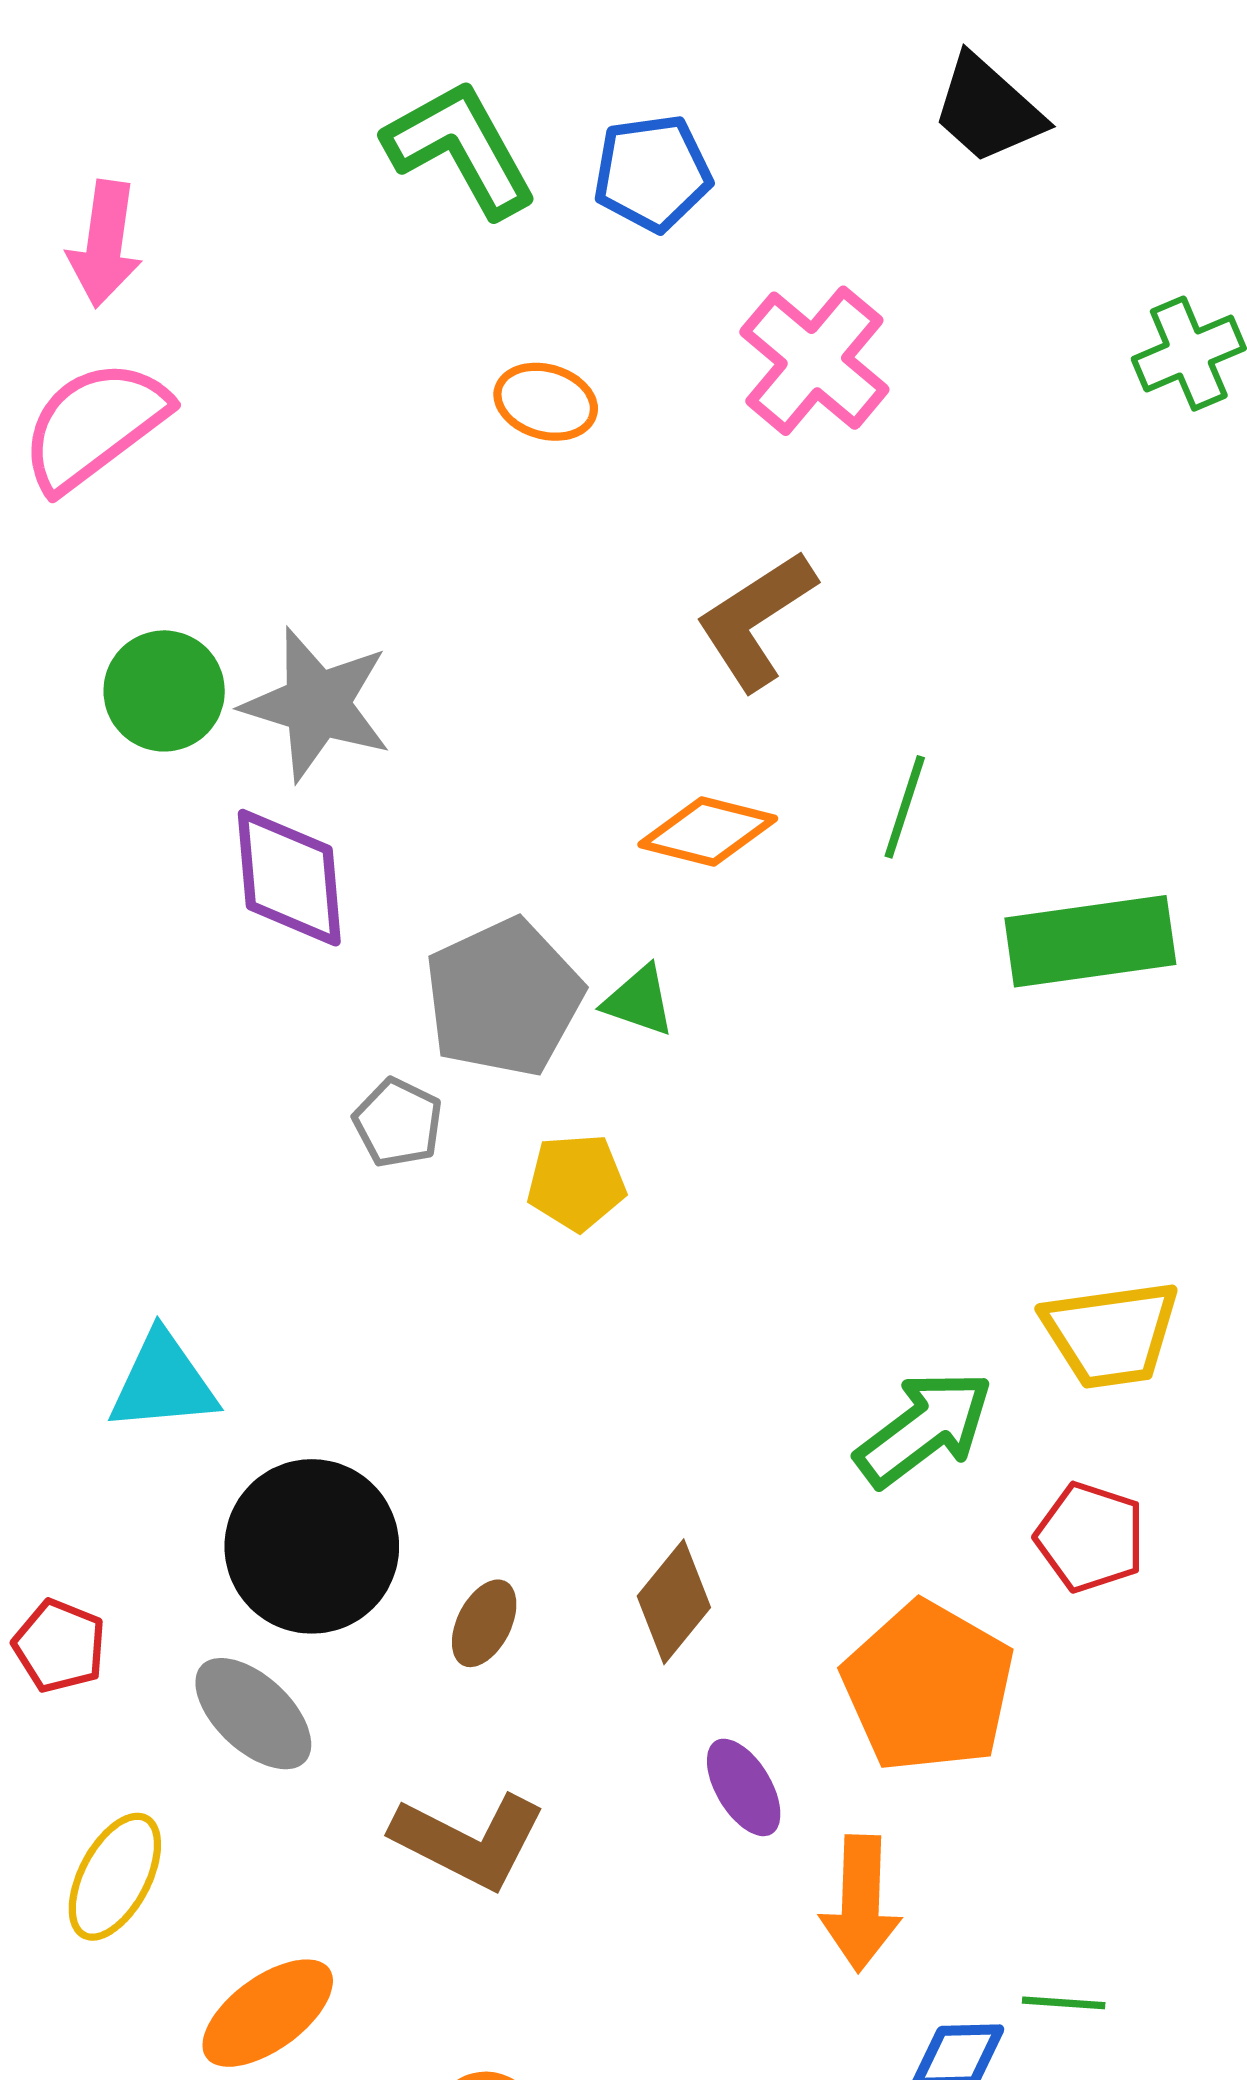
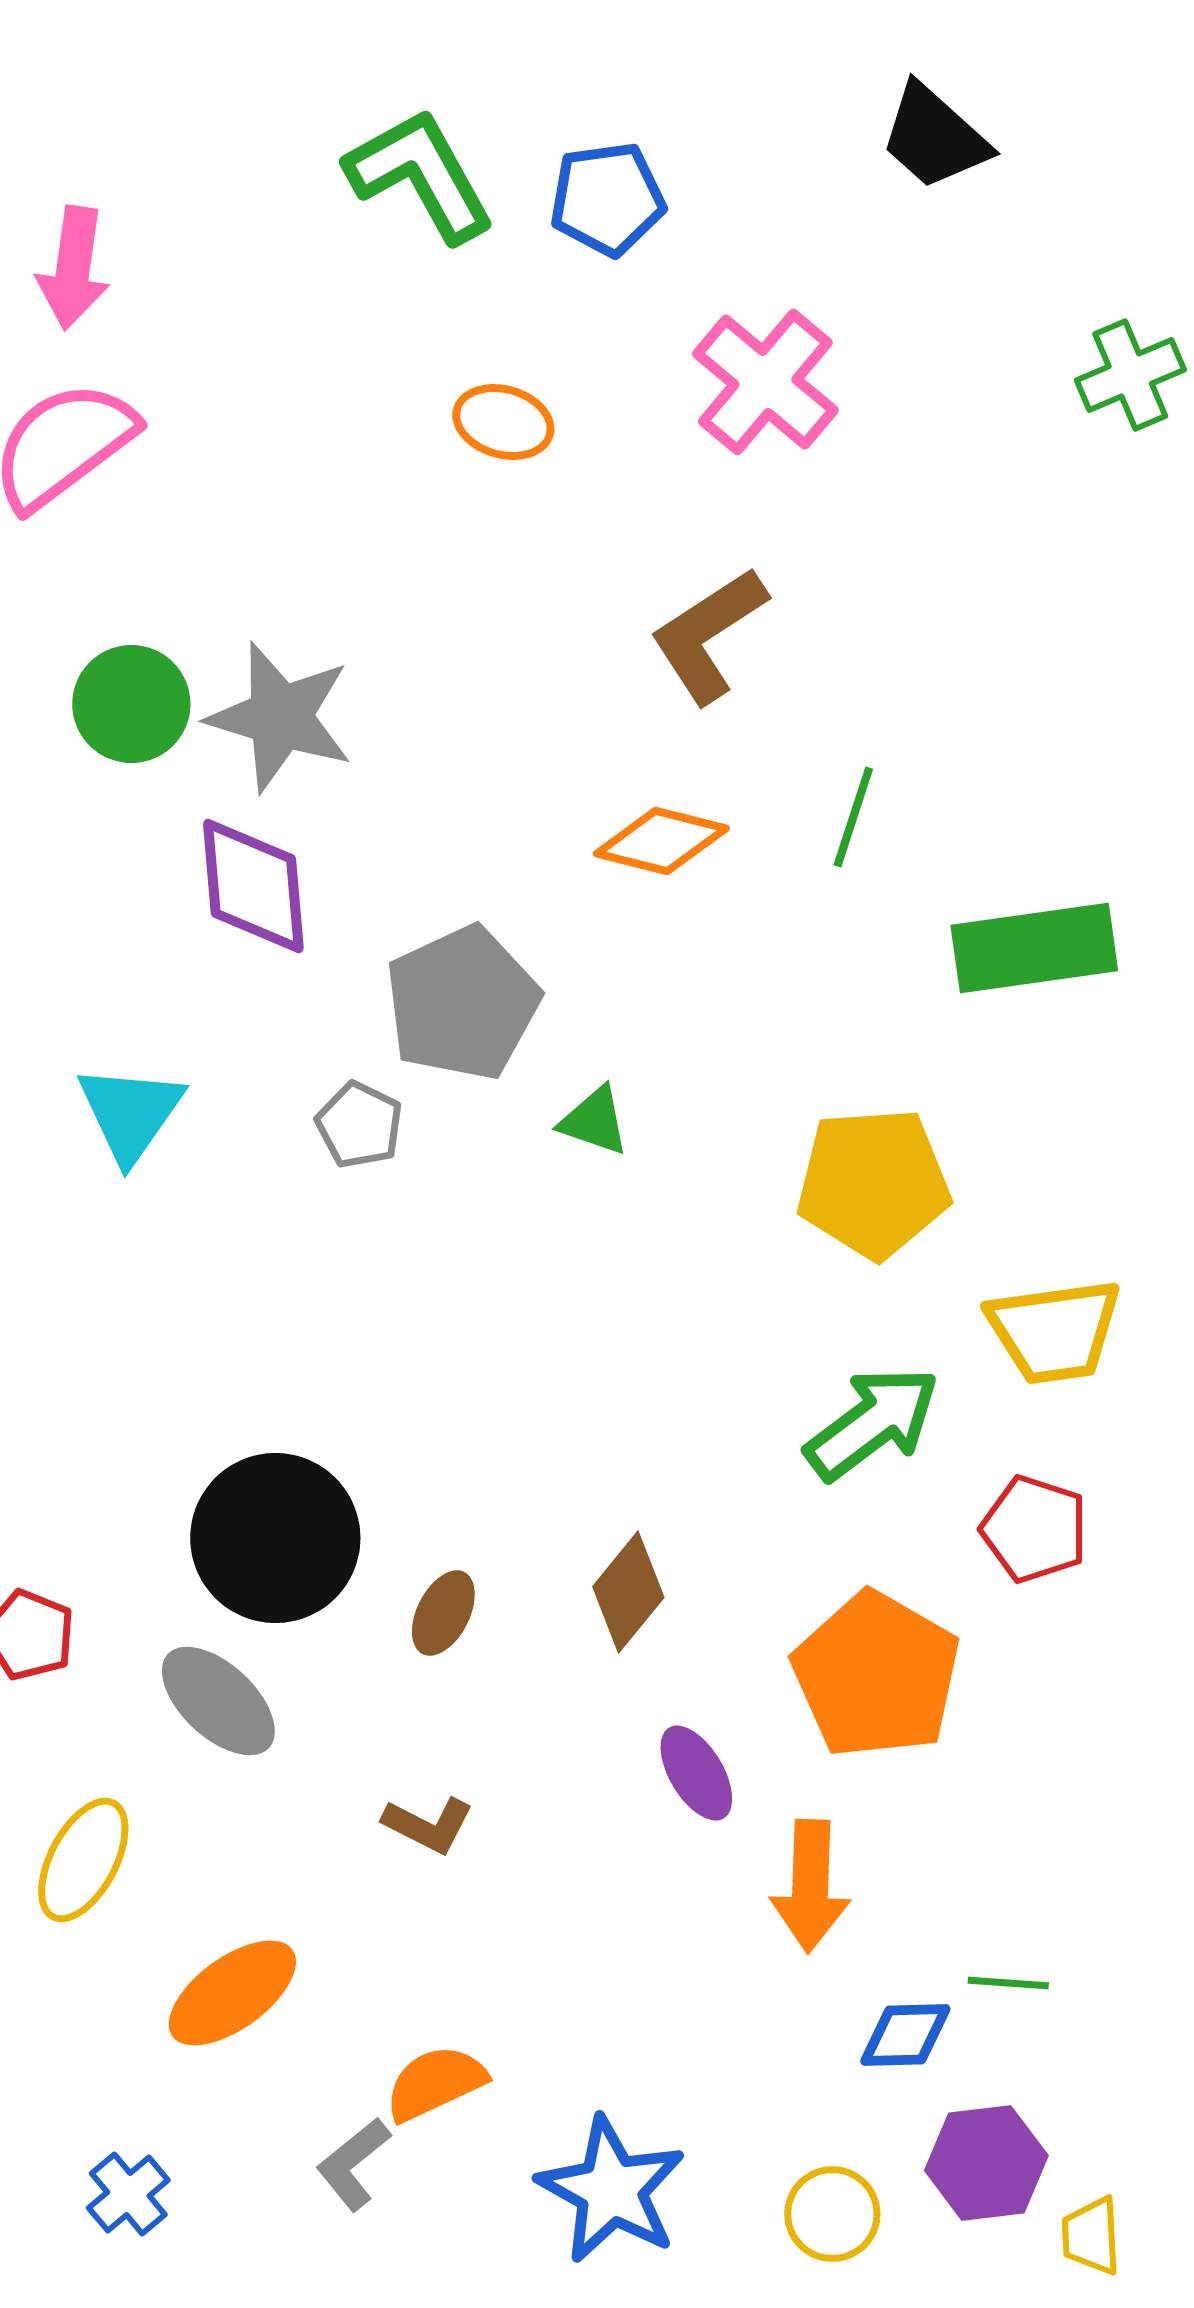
green triangle: (639, 1001) -> (594, 1121), moved
yellow pentagon: (576, 1182) -> (873, 1183), moved, size x1.6
cyan triangle: (163, 1382) -> (130, 1113), moved, turned -50
brown L-shape: (469, 1841) -> (428, 1825), size x0.6

